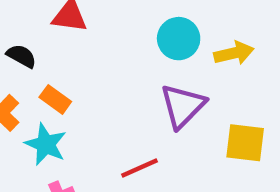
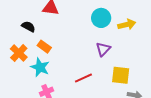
purple triangle: (183, 106) -> (103, 49), size x0.7
yellow square: (245, 143) -> (121, 75), moved

